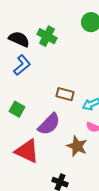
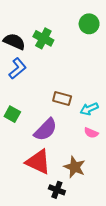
brown star: (77, 146) -> (75, 167), moved
red triangle: (27, 151) -> (38, 162), moved

